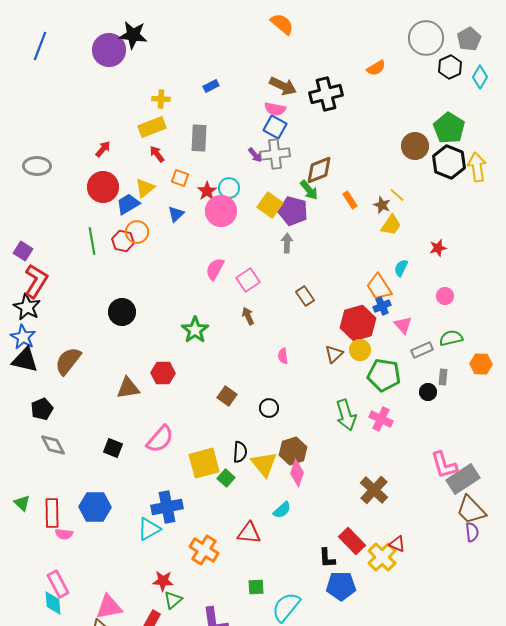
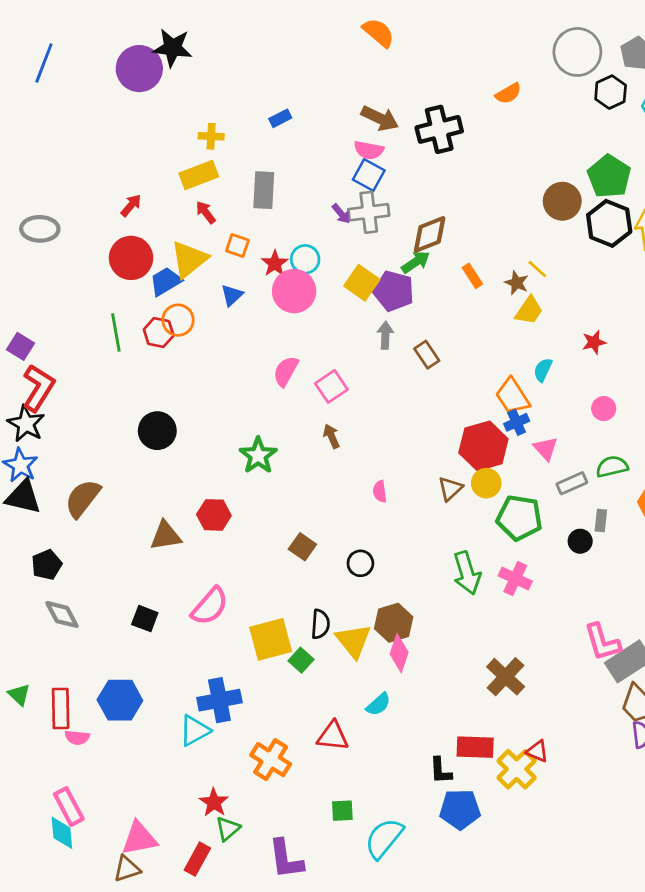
yellow triangle: (145, 188) -> (189, 259), size x1.4
green arrow: (309, 190) -> (416, 262), turned -85
brown rectangle: (305, 296) -> (427, 355), moved
red rectangle: (352, 541) -> (475, 747), turned -44
red star: (163, 581) -> (214, 802), turned 30

